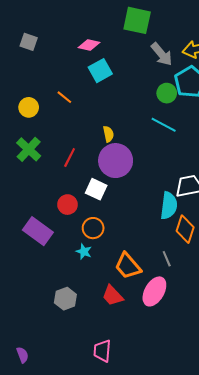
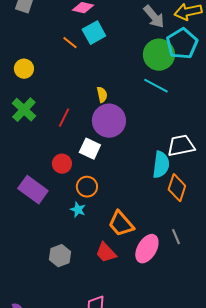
green circle: (167, 93) -> (159, 55), size x1.6
orange line: (64, 97) -> (70, 43), moved
gray line: (167, 259) -> (176, 237), moved

